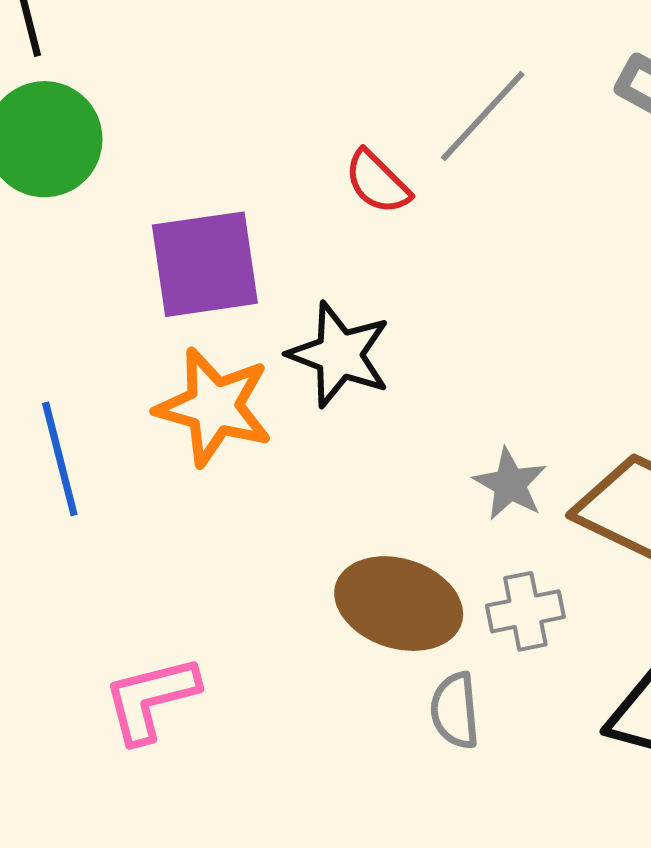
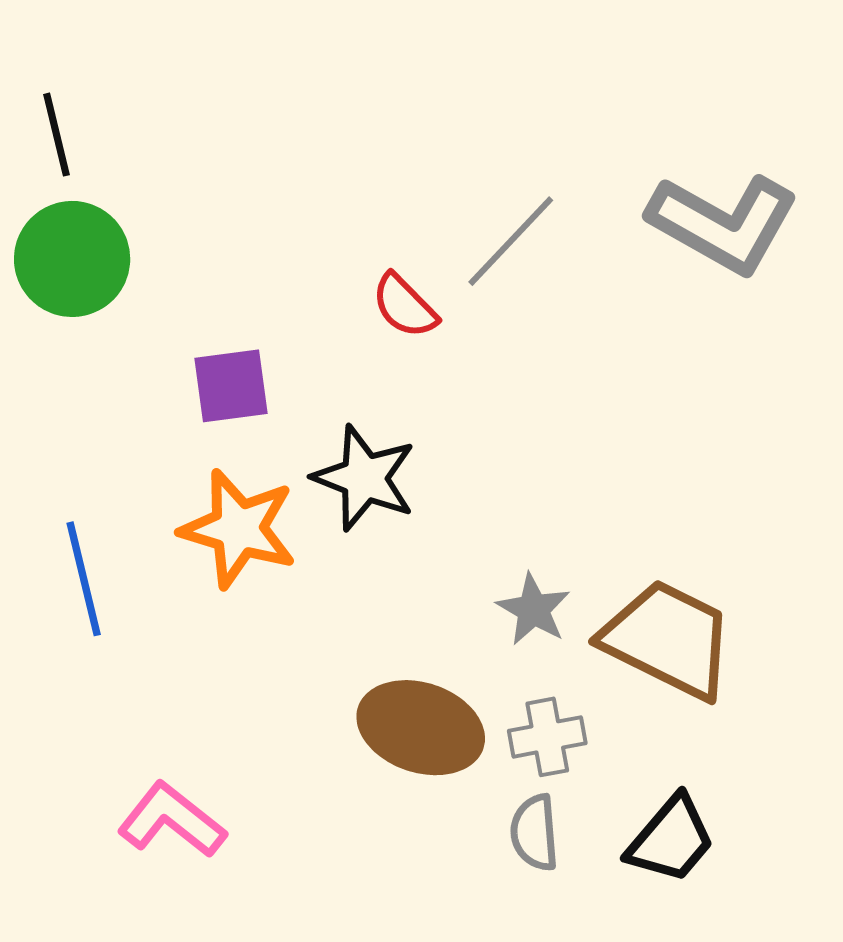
purple square: (205, 264) -> (231, 386), size x0.7
pink L-shape: (151, 699) -> (172, 820), turned 52
gray semicircle: (455, 711) -> (535, 833), moved

